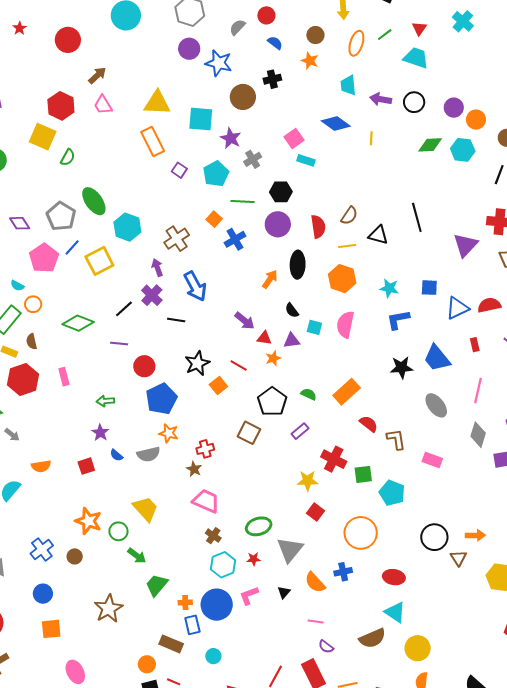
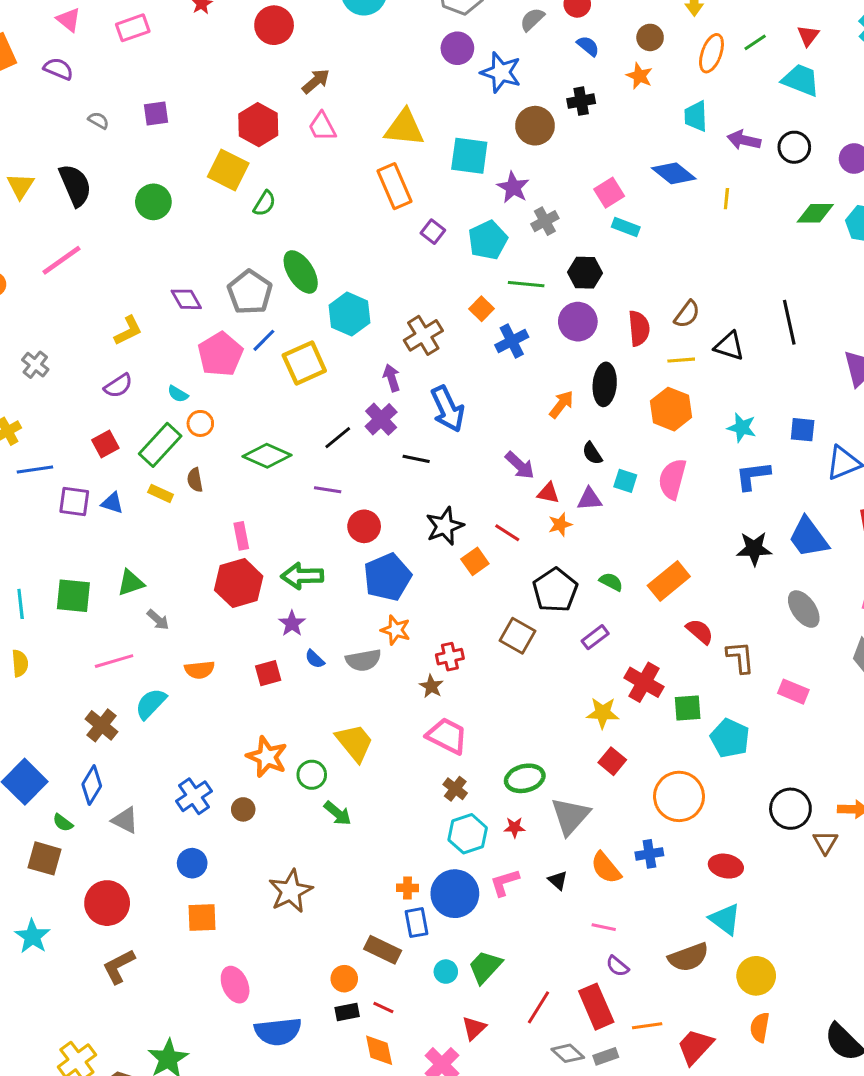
red hexagon: (23, 379) -> (239, 583), moved
green arrow: (105, 401) -> (302, 576), size x1.5
green trapezoid: (157, 585) -> (485, 967), moved
black triangle: (284, 592) -> (558, 880), turned -32

